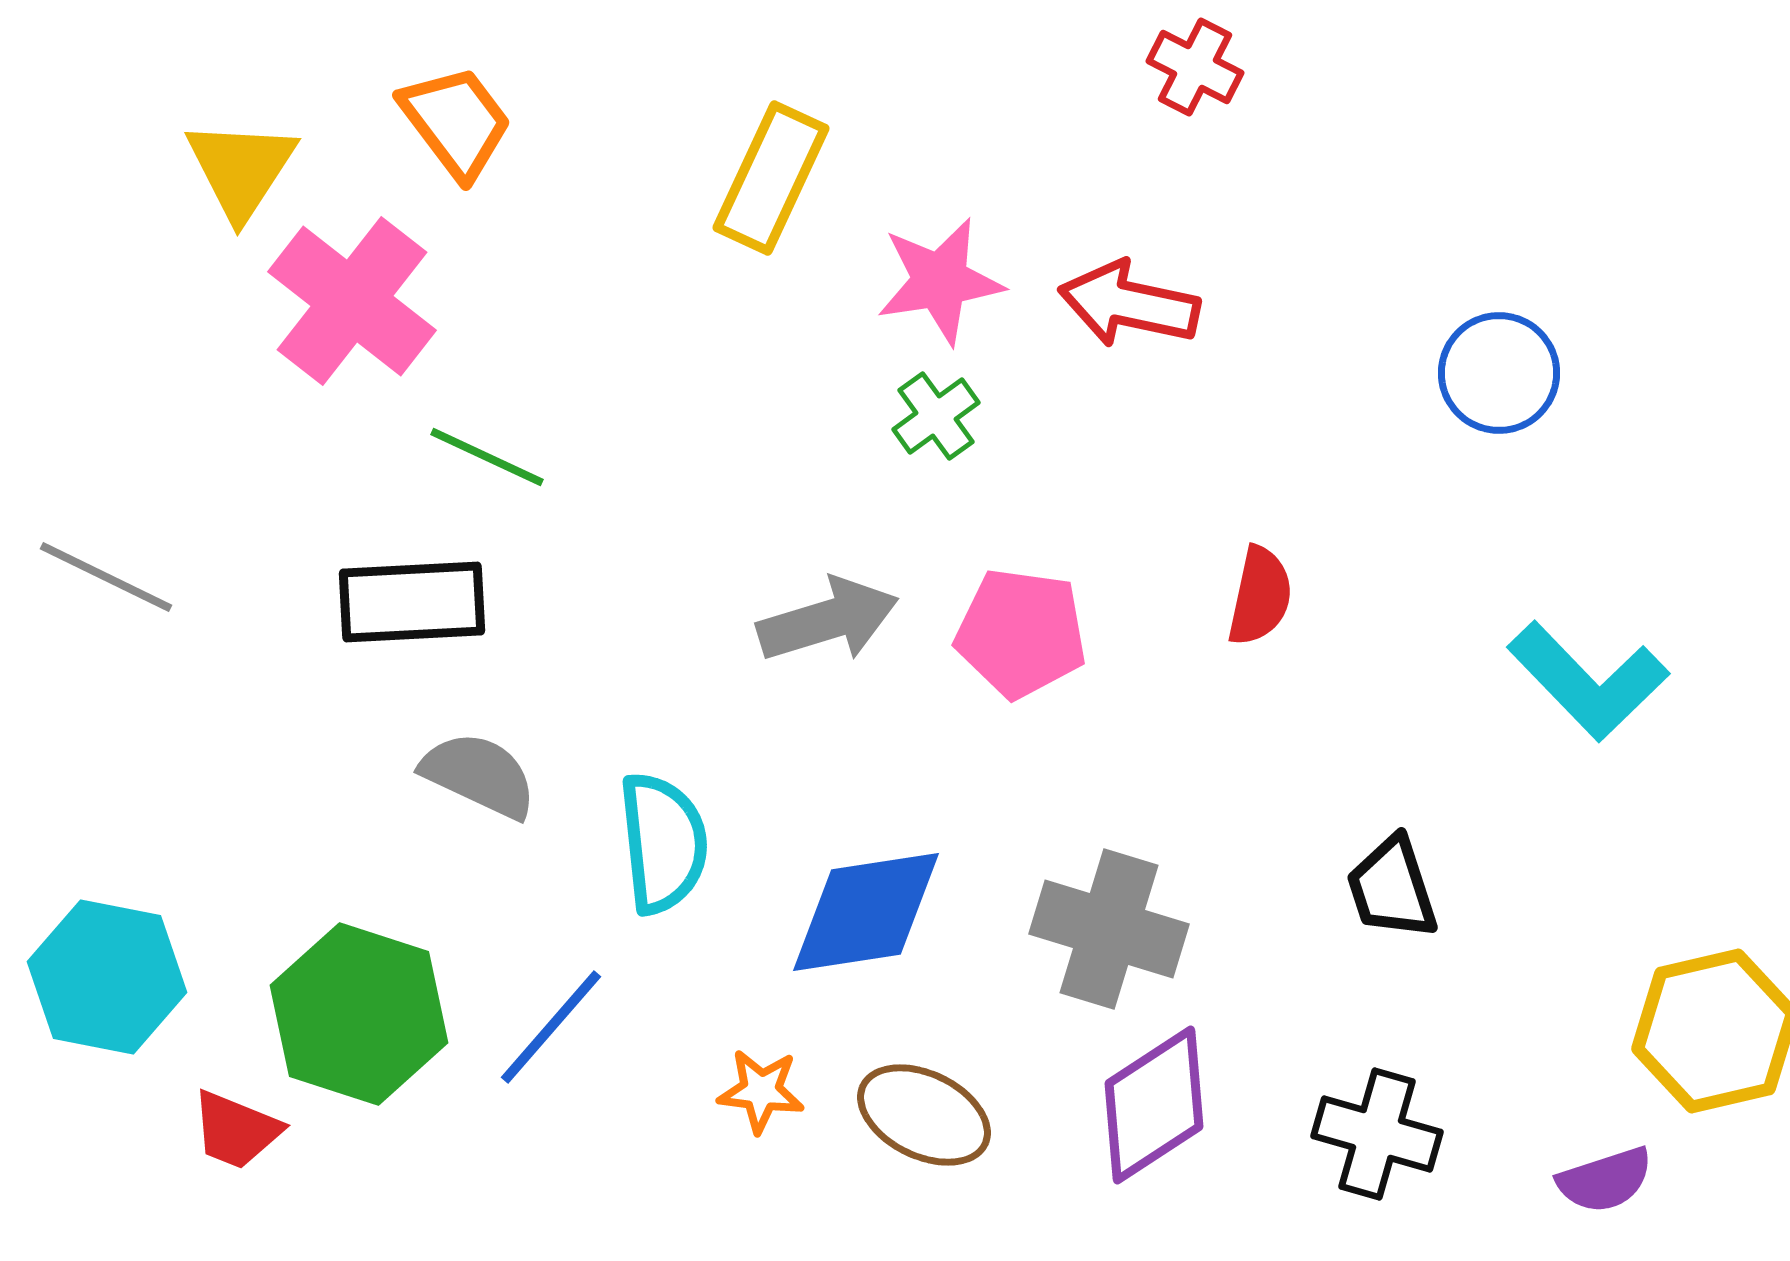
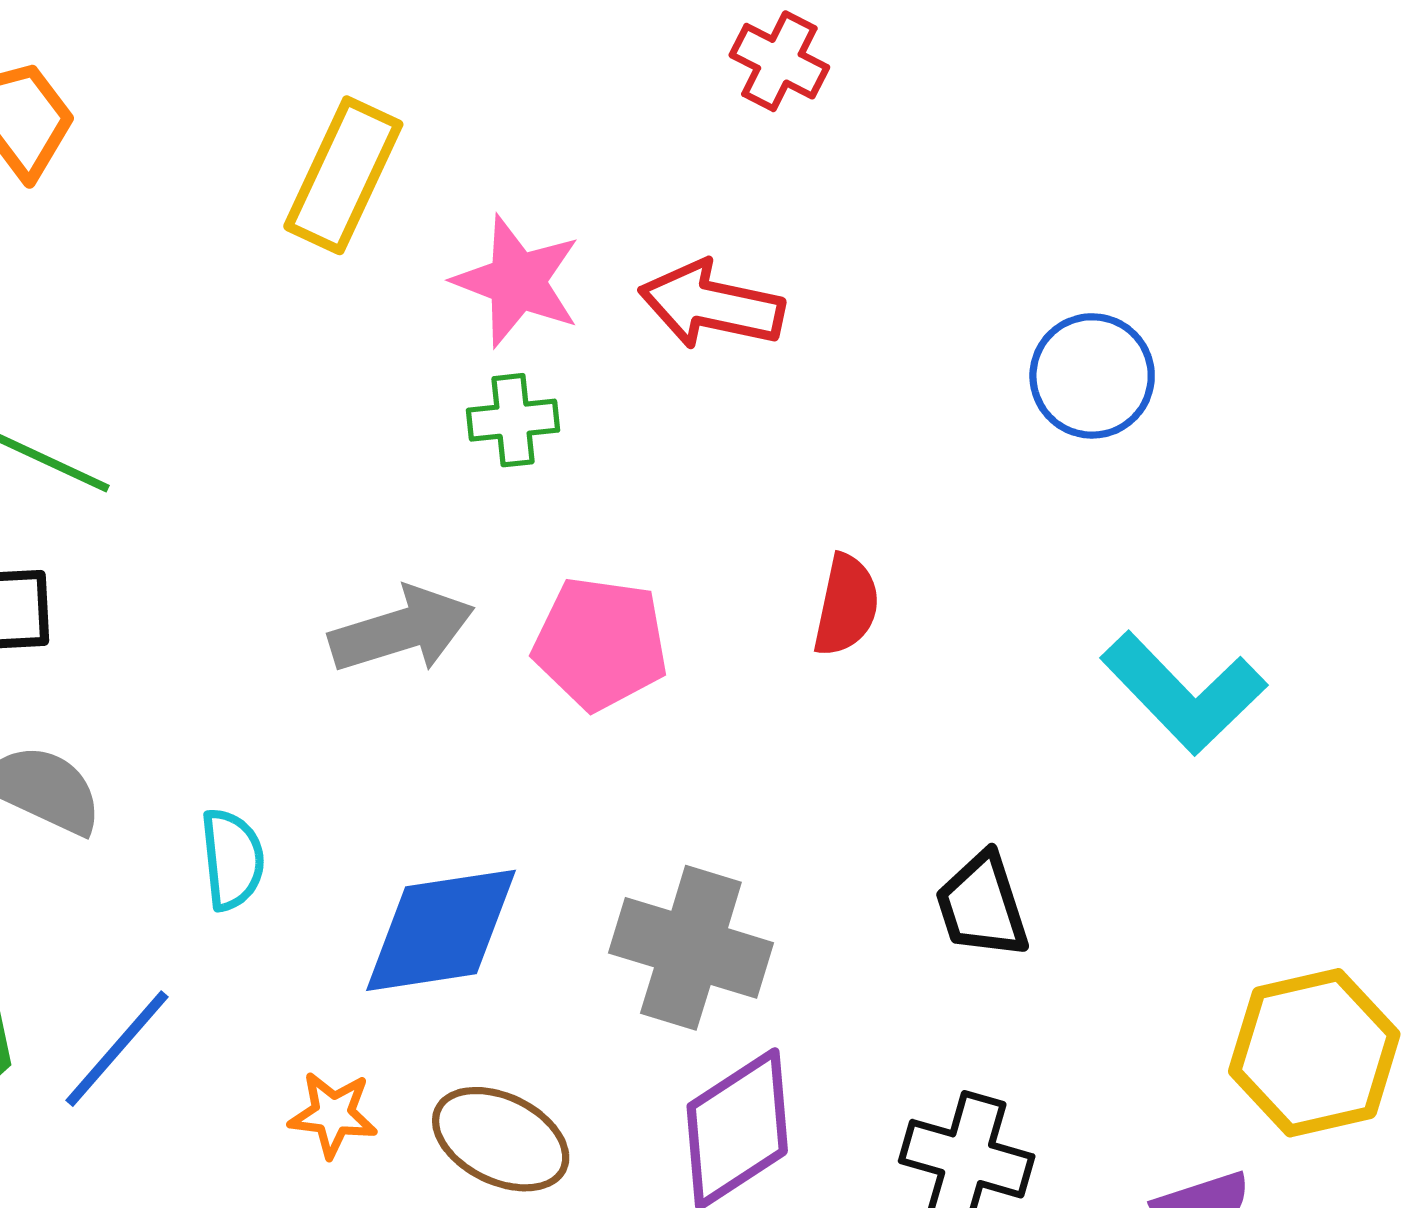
pink star: (940, 281) -> (517, 281), turned 30
green cross: (936, 416) -> (513, 420), turned 30
cyan semicircle: (663, 843) -> (232, 859), size x0.7

